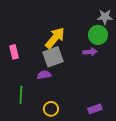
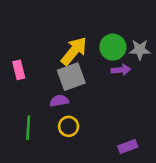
gray star: (105, 17) -> (140, 50), moved
green circle: (98, 35) -> (113, 47), moved
yellow circle: (51, 109) -> (69, 126), moved

